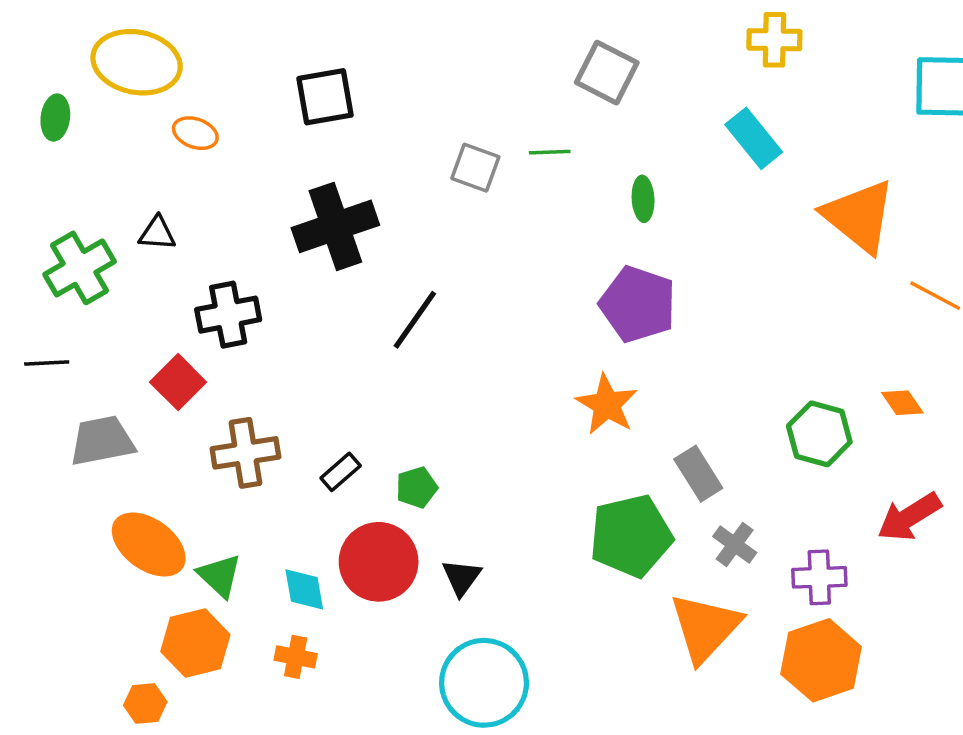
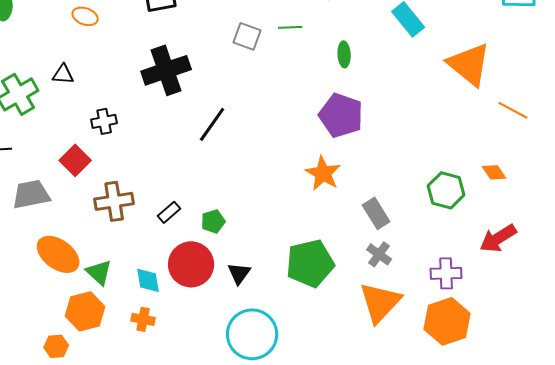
black cross: (228, 315) -> (104, 121), size x0.7
green pentagon: (631, 536) -> (310, 263), moved
gray cross: (735, 545) -> (379, 254), moved

